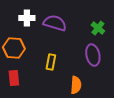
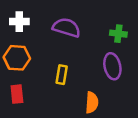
white cross: (27, 18) -> (19, 22), moved
green cross: (98, 28) -> (118, 34), turned -32

